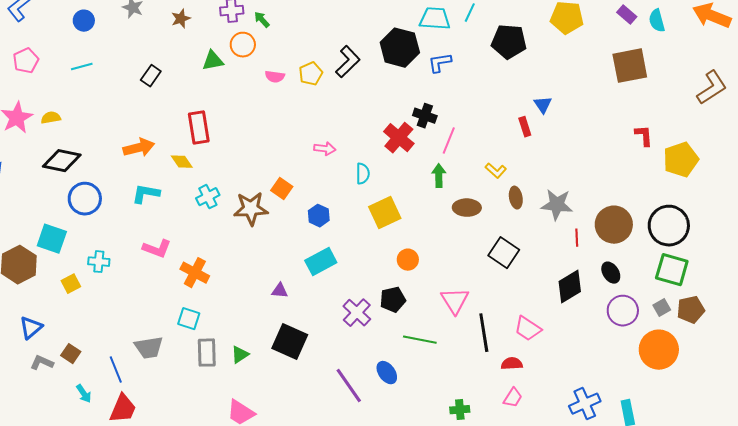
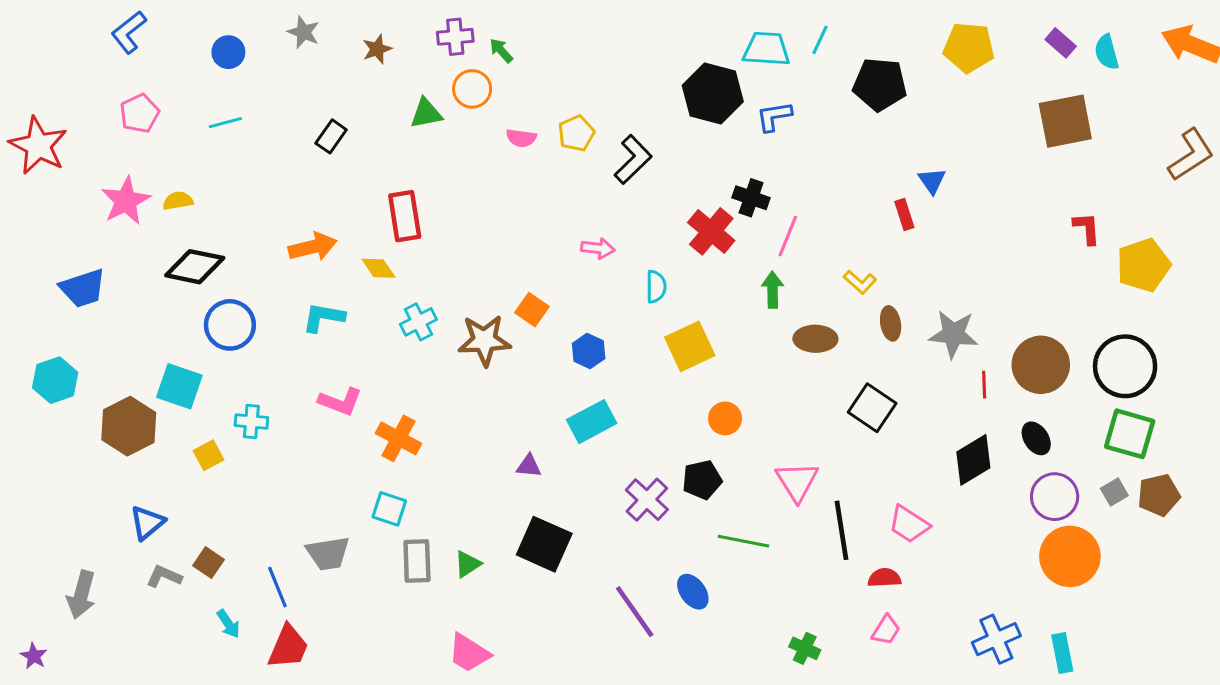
black L-shape: (348, 62) -> (633, 159), moved
orange circle: (659, 350) -> (1070, 556), moved
green cross: (460, 410) -> (805, 648), turned 30

